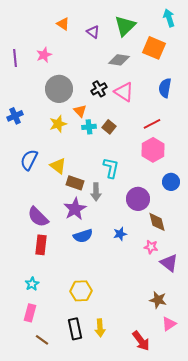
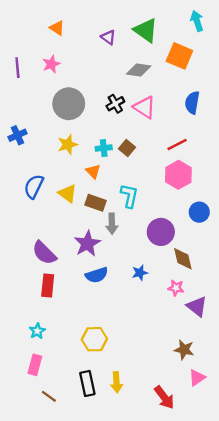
orange triangle: (63, 24) -> (57, 28), moved
green triangle: (125, 26) -> (146, 30), turned -40
orange triangle: (80, 111) -> (93, 171), moved
brown rectangle: (75, 183) -> (96, 203), moved

